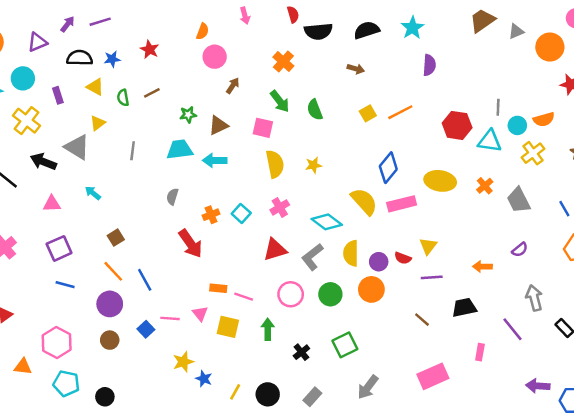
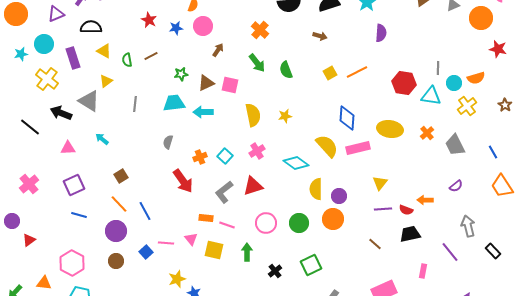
blue star: (112, 59) -> (176, 28), moved
purple rectangle: (58, 95) -> (73, 58), size x1.5
pink square: (263, 128) -> (230, 85), moved
blue diamond: (388, 168) -> (347, 118), turned -35
gray L-shape: (312, 257) -> (224, 192), moved
red semicircle: (403, 258) -> (406, 210), moved

